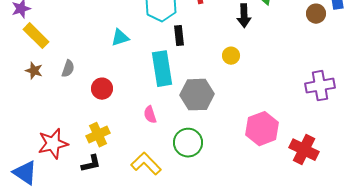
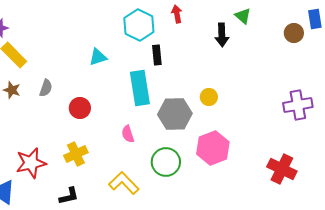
yellow circle: (231, 56) -> (209, 97), moved
pink hexagon: (262, 129) -> (213, 148), moved
black L-shape: (91, 164) -> (69, 196), moved

